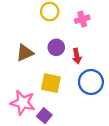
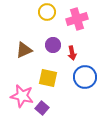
pink cross: (82, 19) -> (77, 19), size x1.5

